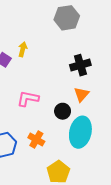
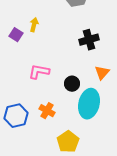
orange triangle: (81, 94) -> (102, 73), moved

